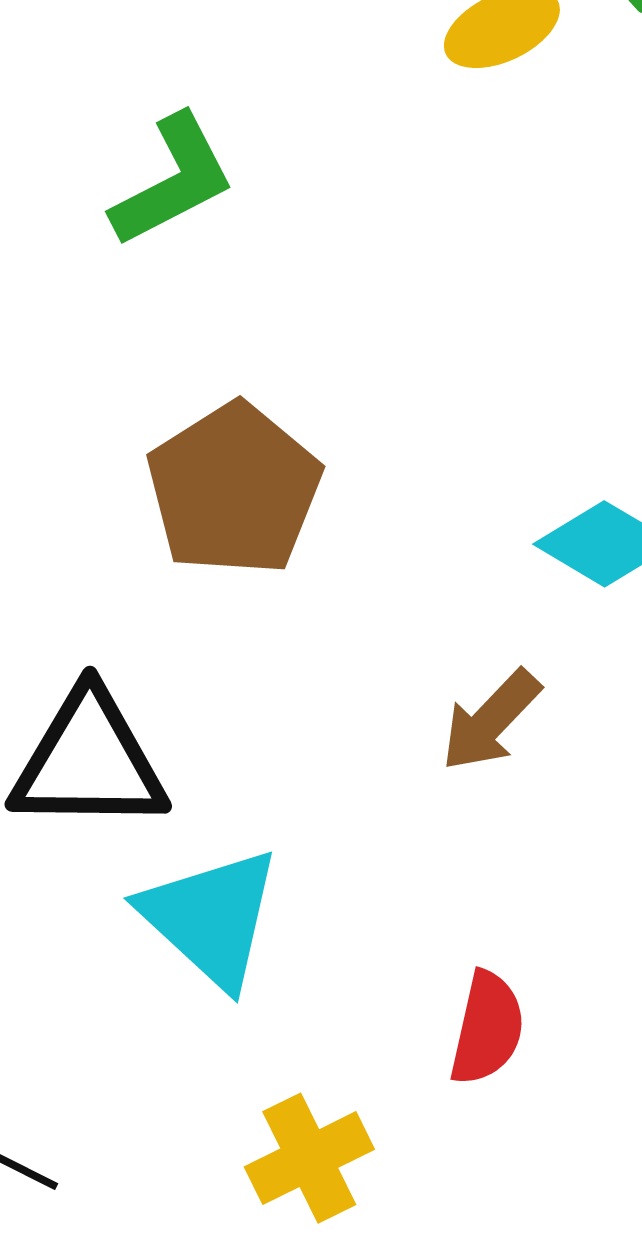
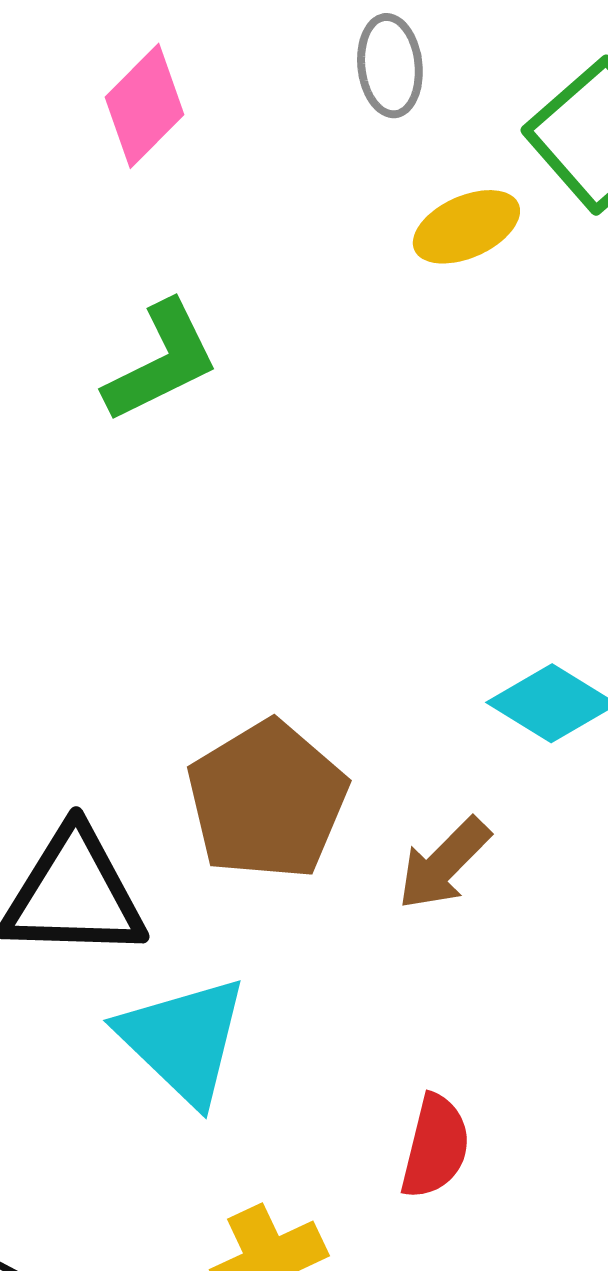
brown pentagon: (234, 489) -> (267, 800), moved

